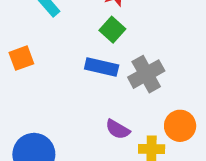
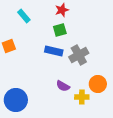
green square: (112, 30) -> (60, 30), turned 32

